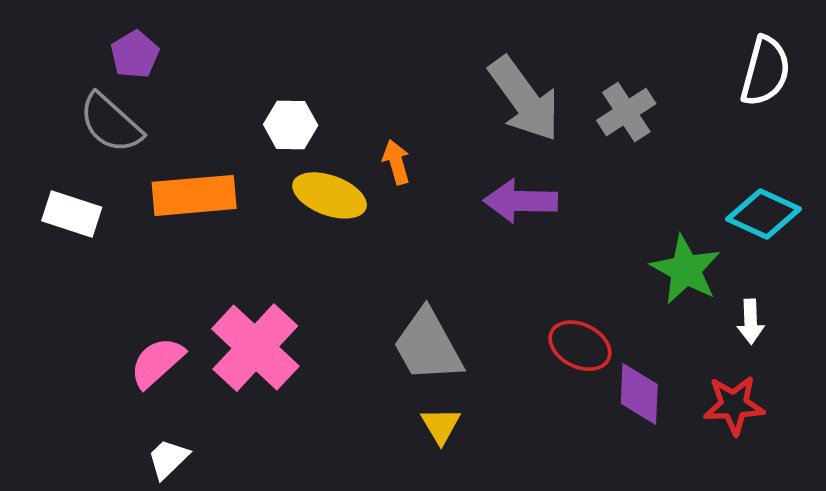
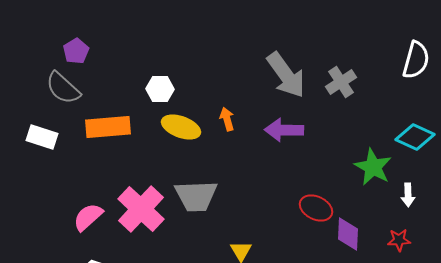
orange arrow: (396, 162) -> (227, 119), moved
gray trapezoid: (428, 346) -> (196, 196), moved, turned -63
red star: (734, 405) -> (399, 240), size x0.7

